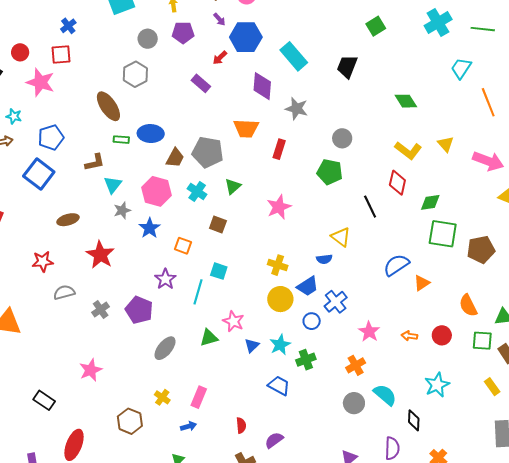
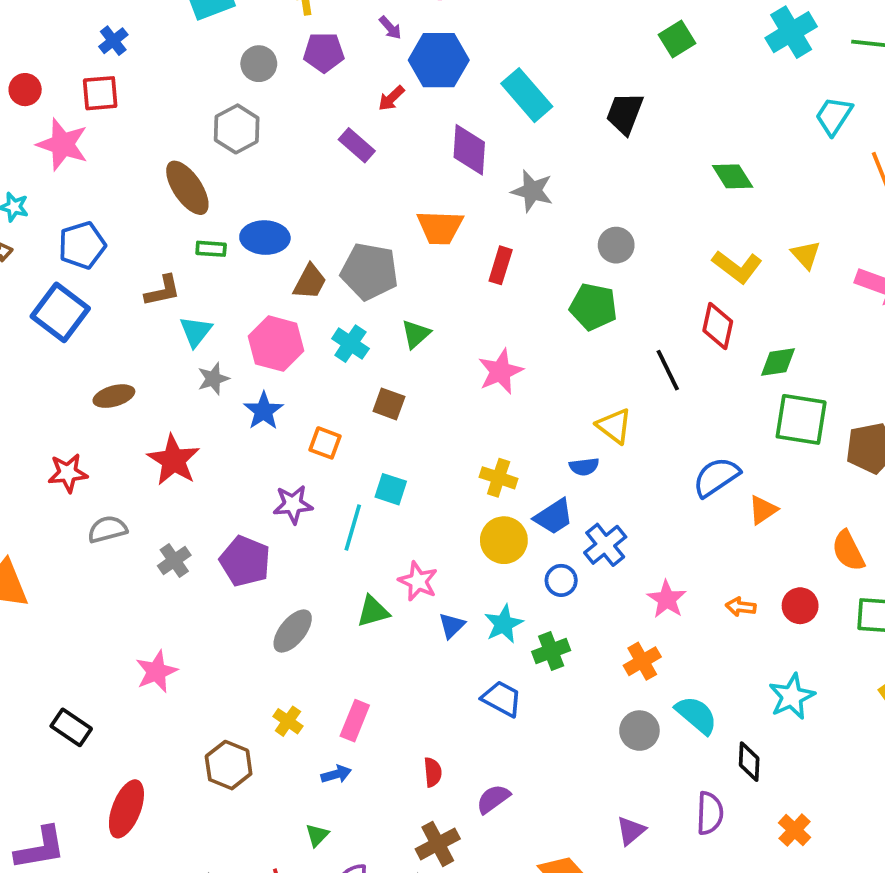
purple star: (165, 279) -> (293, 504), turned 30

